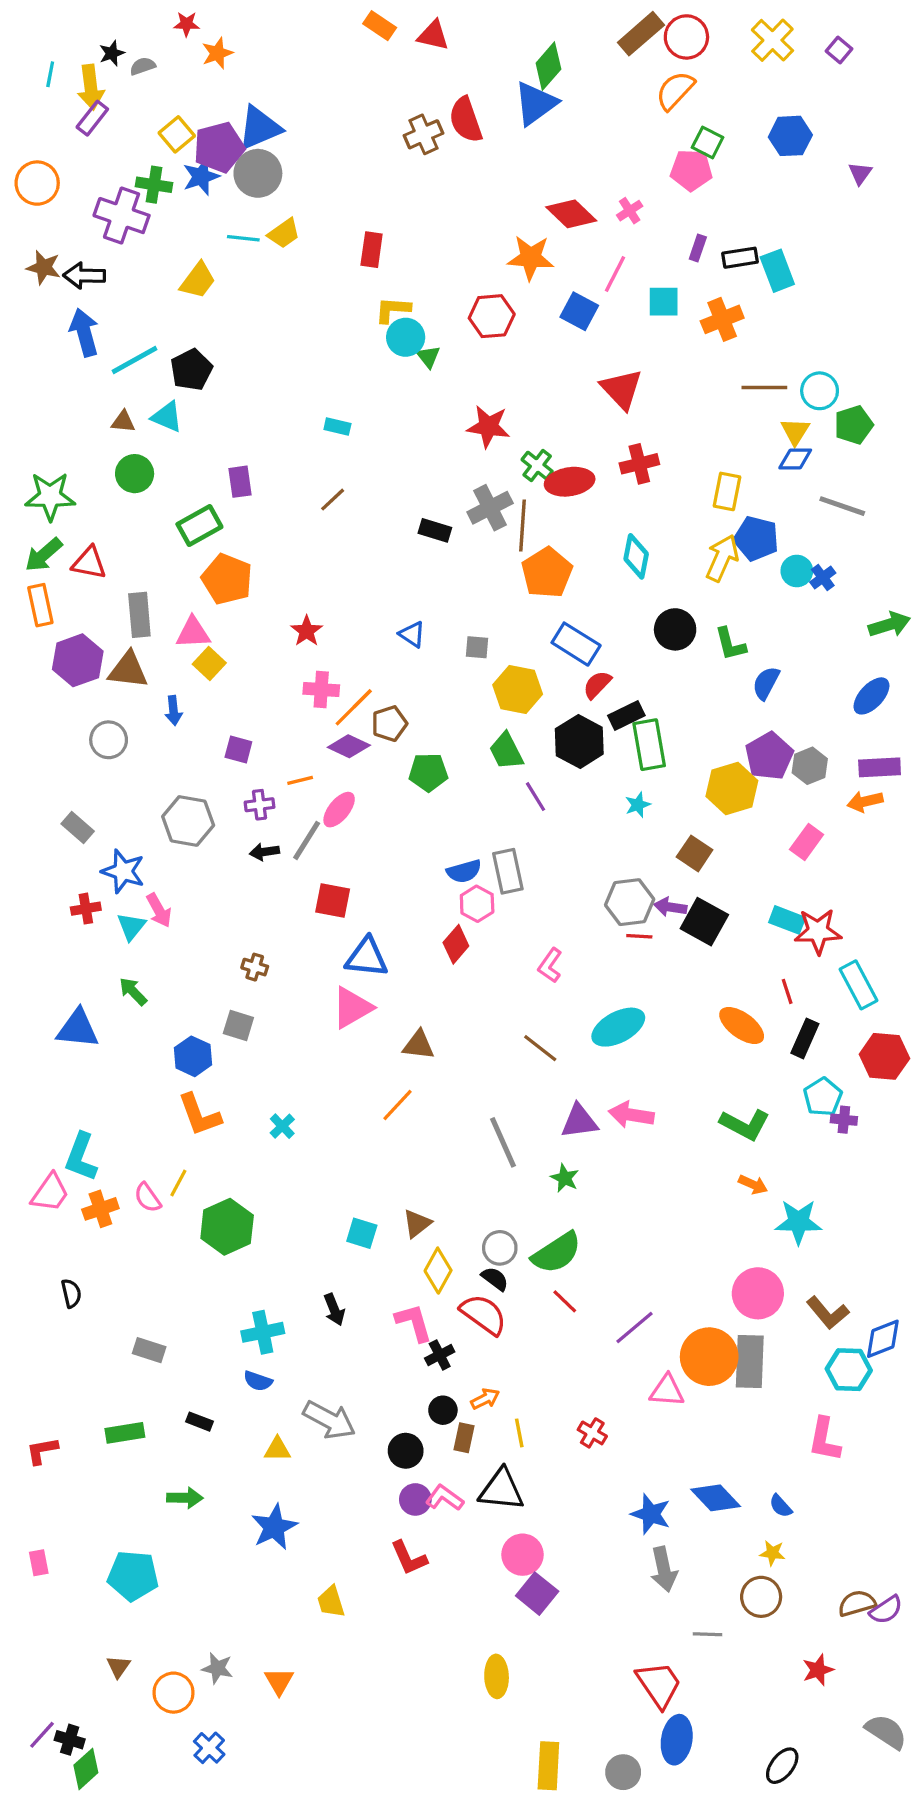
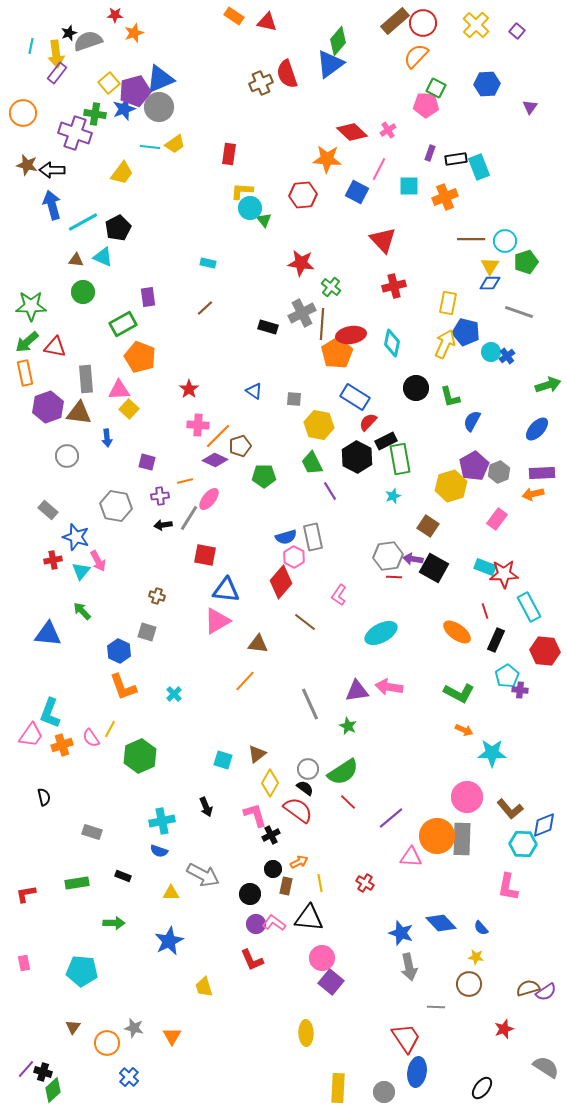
gray semicircle: (143, 66) -> (88, 41), size x1.8
red ellipse: (570, 482) -> (351, 335), moved
red diamond: (456, 944) -> (281, 582), size x1.4
brown line: (540, 1048) -> (305, 622), moved

